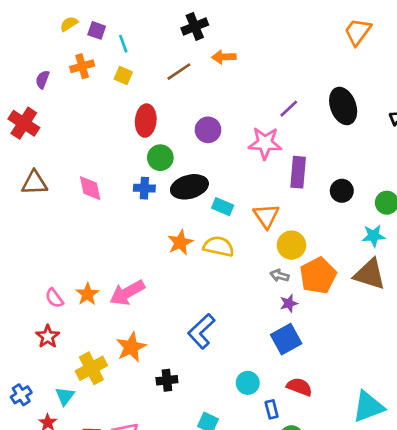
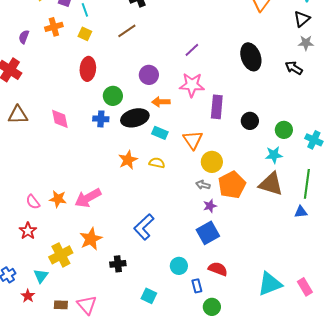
orange arrow: (224, 57) -> (161, 102), moved
purple line: (289, 109) -> (192, 50), moved
red ellipse: (146, 121) -> (88, 69), moved
yellow semicircle: (219, 246) -> (157, 163), size x0.7
orange star: (87, 294) -> (58, 199), turned -30

